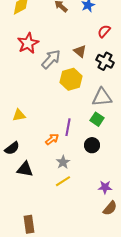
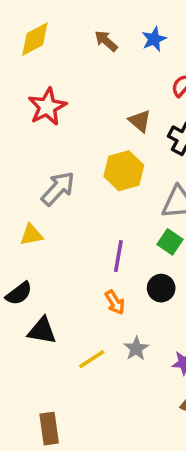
gray arrow: (51, 59) -> (58, 188), moved
orange arrow: (52, 139) -> (115, 302), moved, turned 96
gray star: (63, 162) -> (136, 349), moved
yellow line: (63, 181) -> (92, 359), moved

